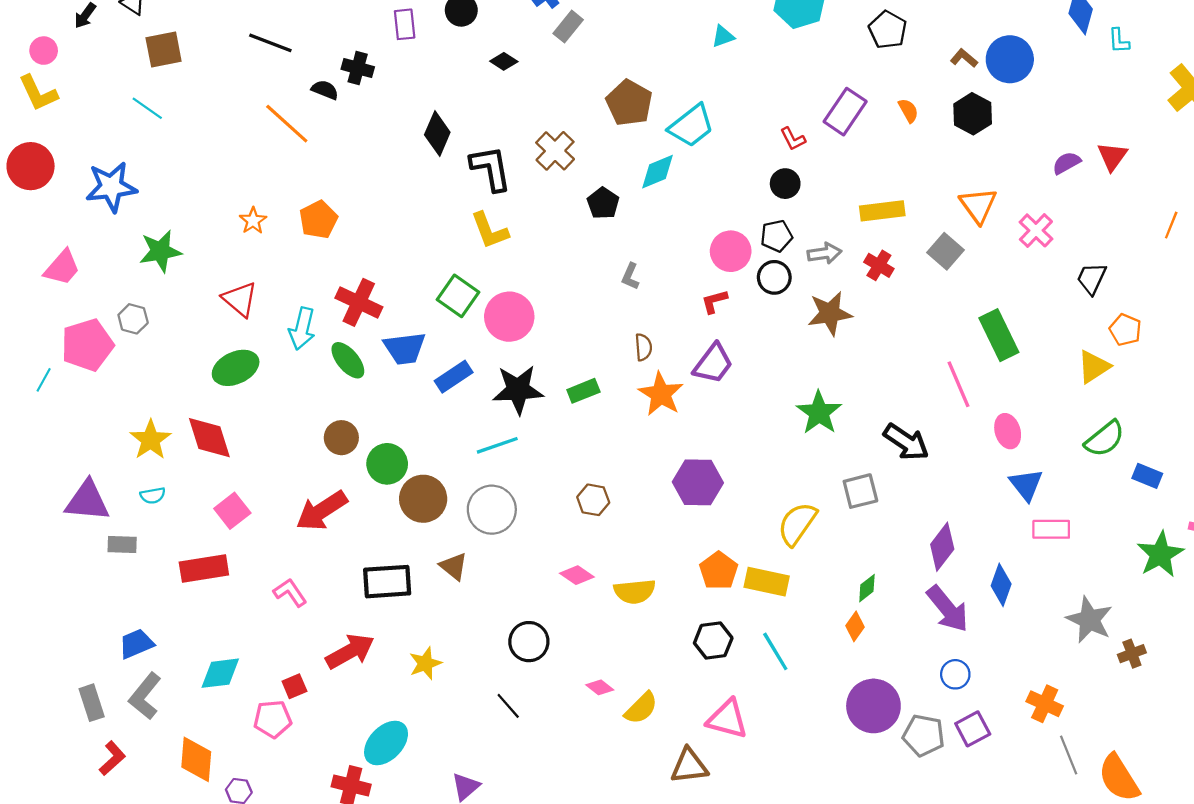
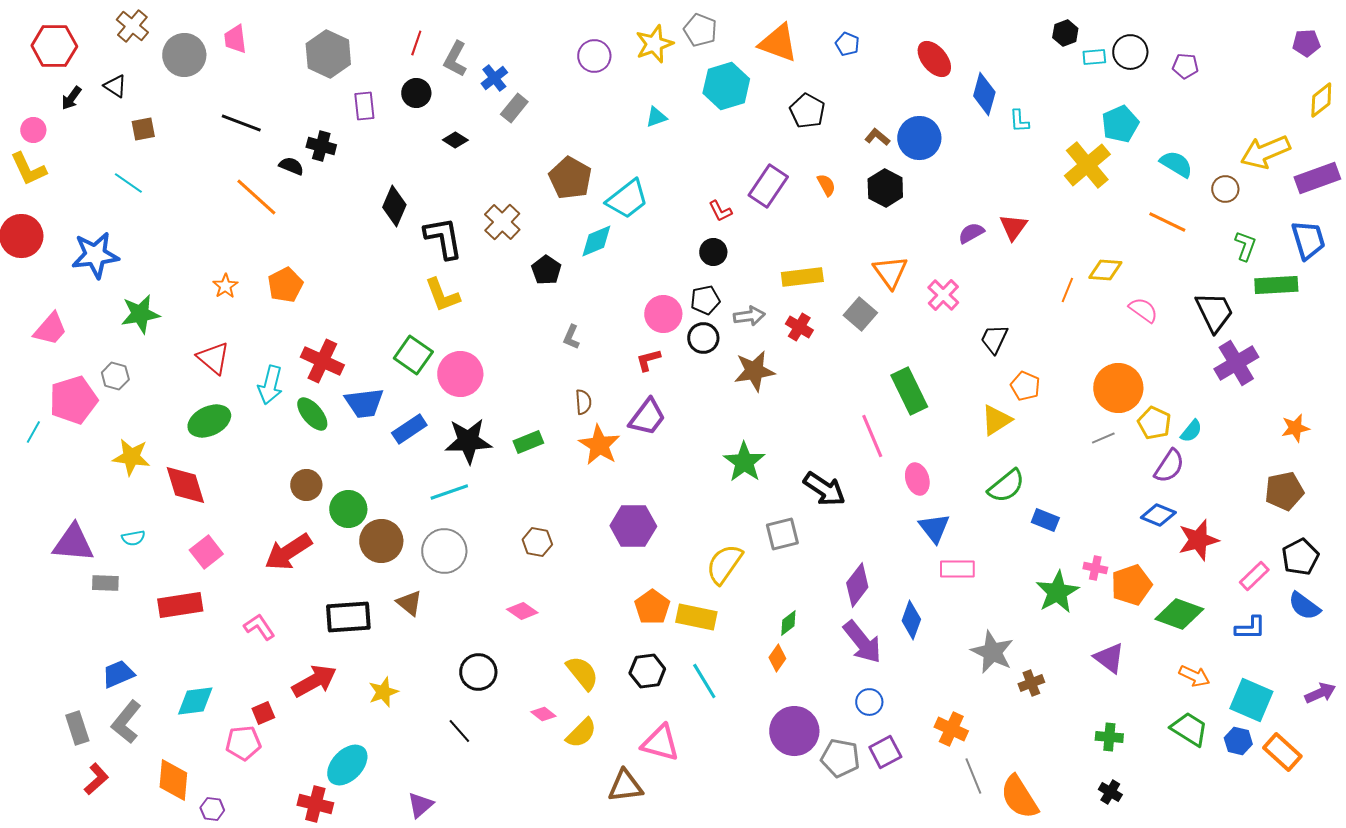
brown square: (164, 49) -> (143, 129), size x0.7
yellow star: (150, 440) -> (131, 457), moved, turned -30
yellow semicircle: (635, 591) -> (582, 673), moved, turned -123

